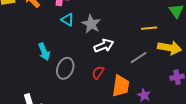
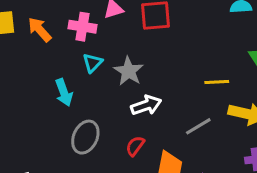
cyan triangle: (67, 20) -> (93, 63), turned 40
cyan arrow: (44, 52) -> (64, 92), moved

